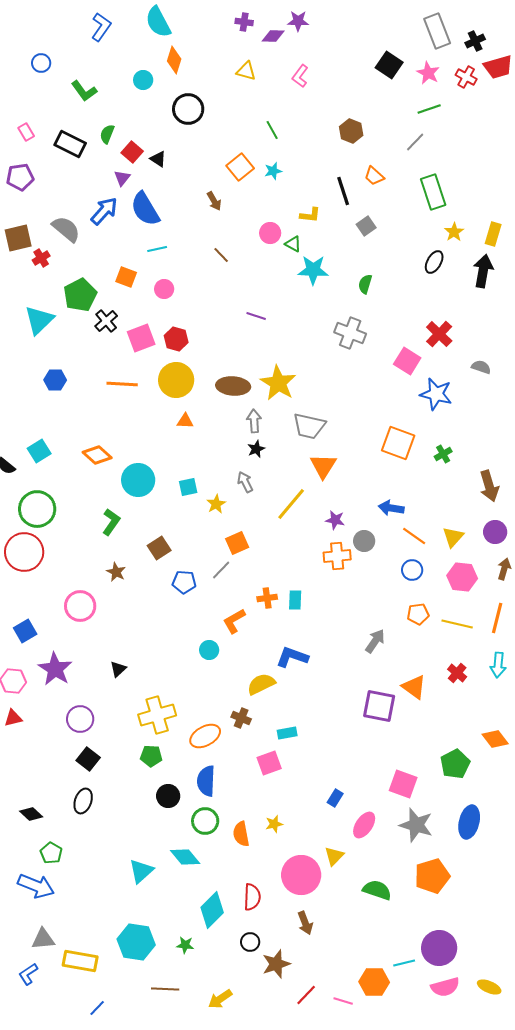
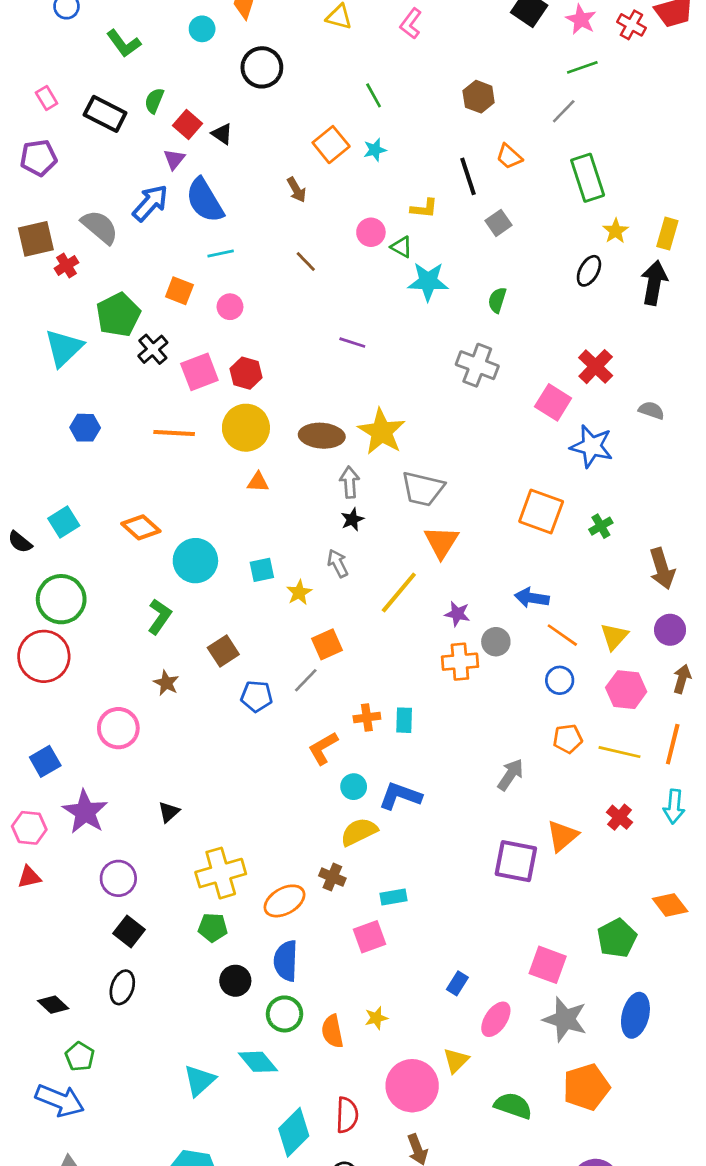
cyan circle: (209, 650) -> (354, 787), moved
orange triangle: (414, 687) -> (562, 836), turned 44

